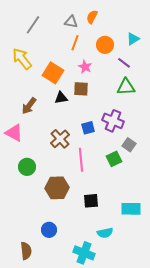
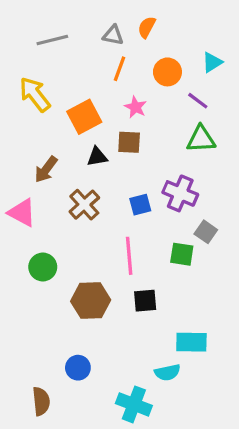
gray line: (33, 25) -> (52, 40), turned 42
orange square: (53, 73) -> (84, 117), turned 30
brown cross: (60, 139) -> (84, 205), moved
green square: (114, 159) -> (182, 254), turned 35
black square: (91, 201) -> (145, 301), moved
cyan rectangle: (131, 209) -> (191, 342), moved

